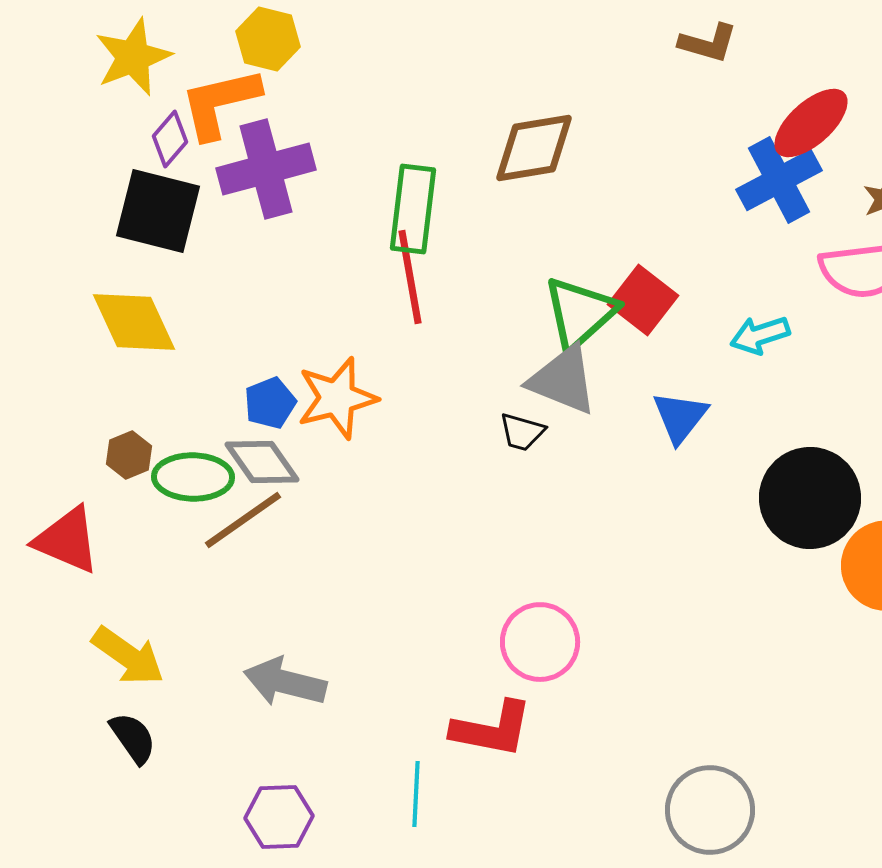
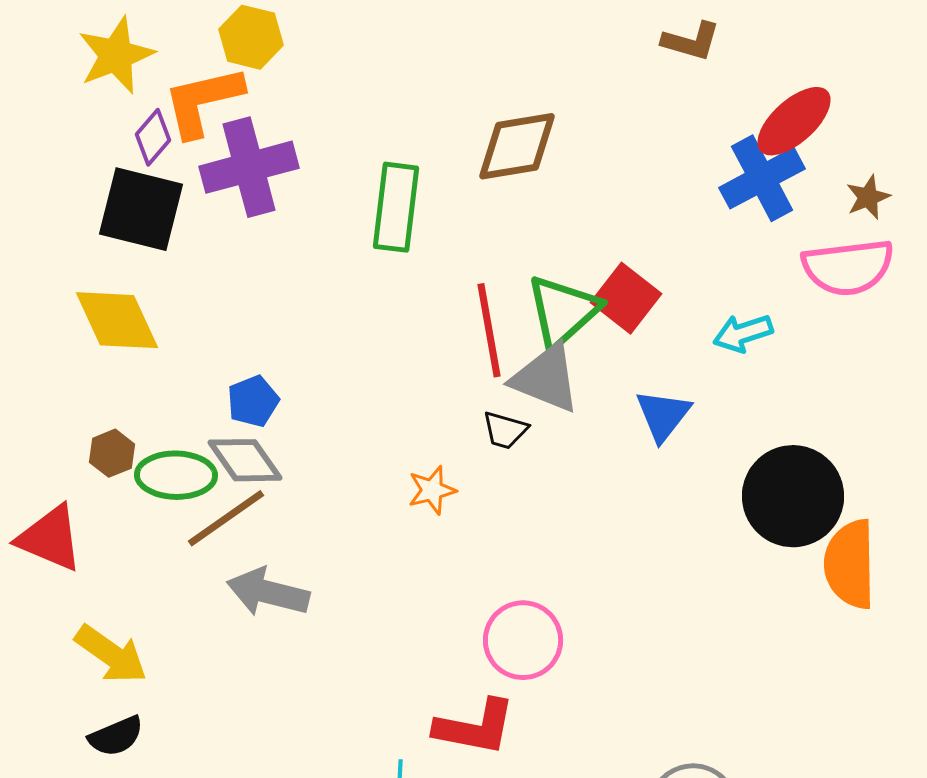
red line: (410, 277) -> (489, 330), moved
orange star: (337, 398) -> (432, 490), moved, size x0.6
gray arrow: (285, 682) -> (268, 592), moved
black semicircle: (133, 738) -> (116, 736), turned 102

